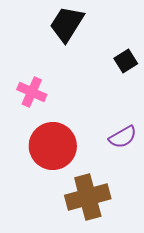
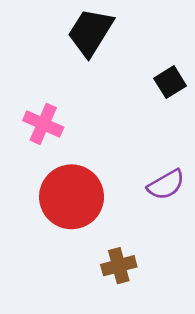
brown cross: (88, 197) -> (119, 266), size x0.6

